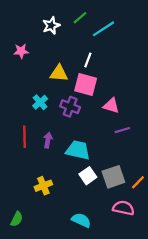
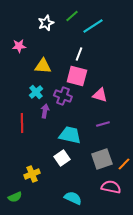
yellow triangle: (59, 73) -> (43, 66), moved
purple line: (122, 130) -> (103, 124), moved
purple arrow: (48, 140) -> (45, 111), moved
white square: (88, 176) -> (62, 158), moved
yellow cross: (43, 186) -> (32, 174), moved
green semicircle: (17, 219) -> (15, 197), turned 40

